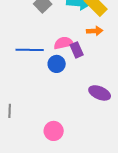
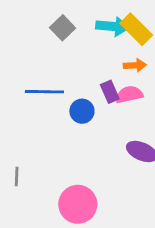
pink semicircle: (64, 43) -> (129, 95), moved
pink circle: (54, 131) -> (78, 204), size x1.4

